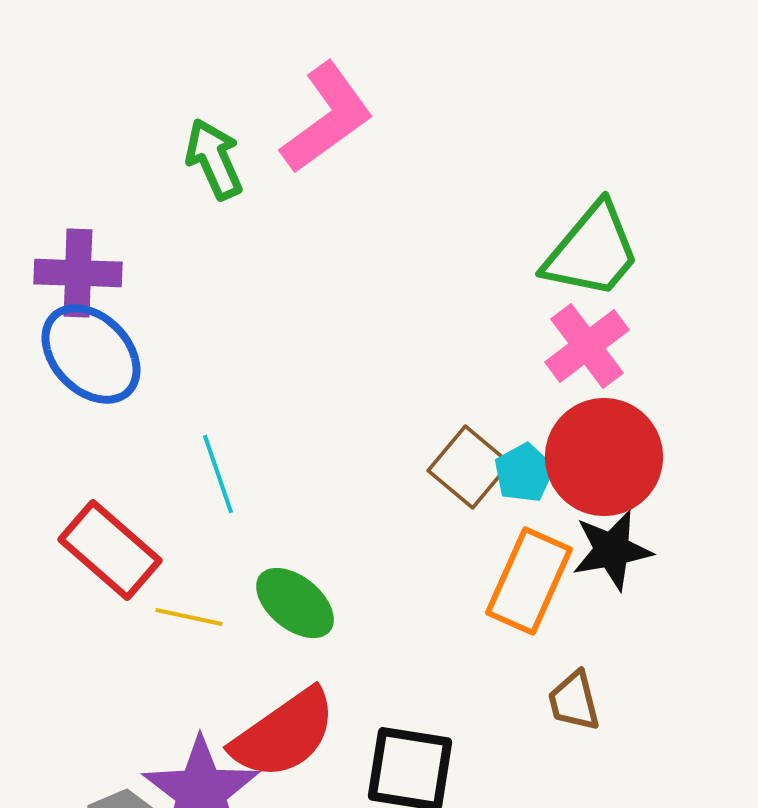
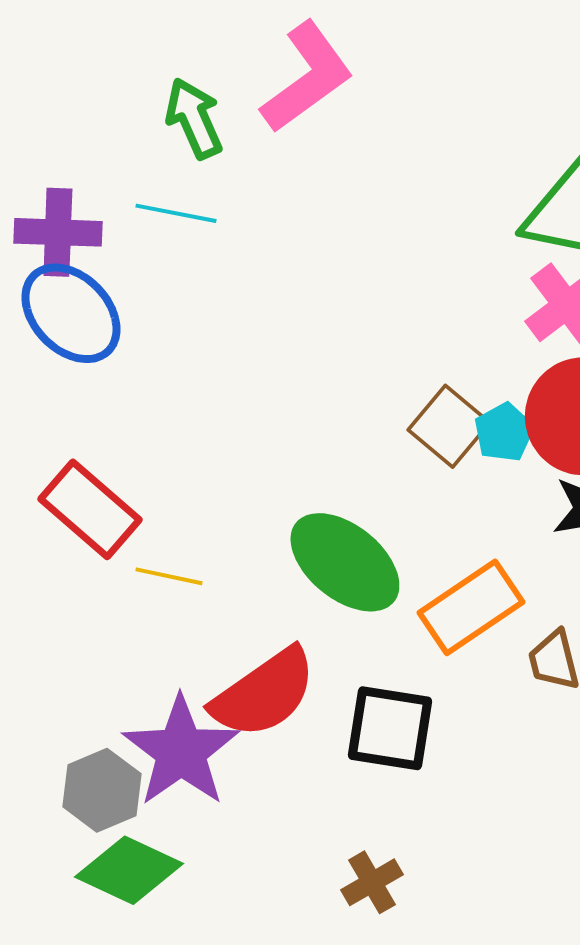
cyan line: (218, 474) -> (176, 213), moved, turned -60
orange rectangle: (529, 581) -> (471, 607), moved, turned 32
green ellipse: (295, 603) -> (345, 562), moved, size x1.4

